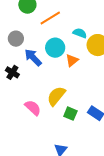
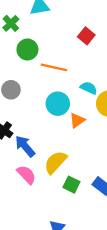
orange line: (50, 18) -> (54, 67), turned 40
blue arrow: (33, 57) -> (25, 146), moved

